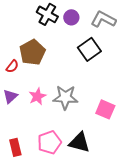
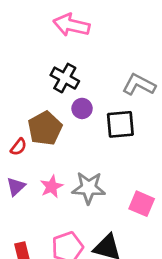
purple circle: (71, 17) -> (82, 108), moved
black square: (89, 49) -> (120, 124), turned 30

